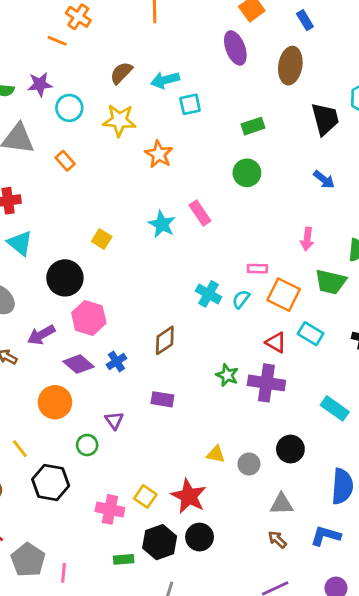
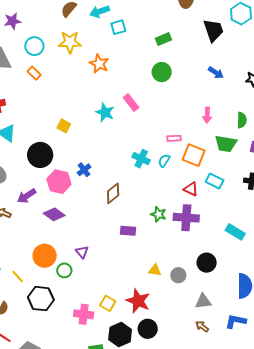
cyan circle: (69, 108) -> (34, 46), moved
blue cross: (117, 362) -> (84, 170), moved
purple rectangle: (162, 399) -> (128, 231), moved
orange circle: (55, 402) -> (45, 256), moved

